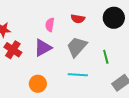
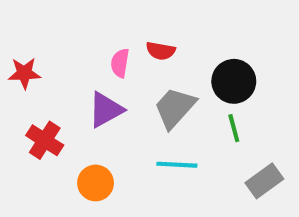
black circle: (114, 18) -> (234, 81), moved
red semicircle: (78, 19) -> (161, 51), moved
red cross: (13, 50) -> (45, 140), moved

